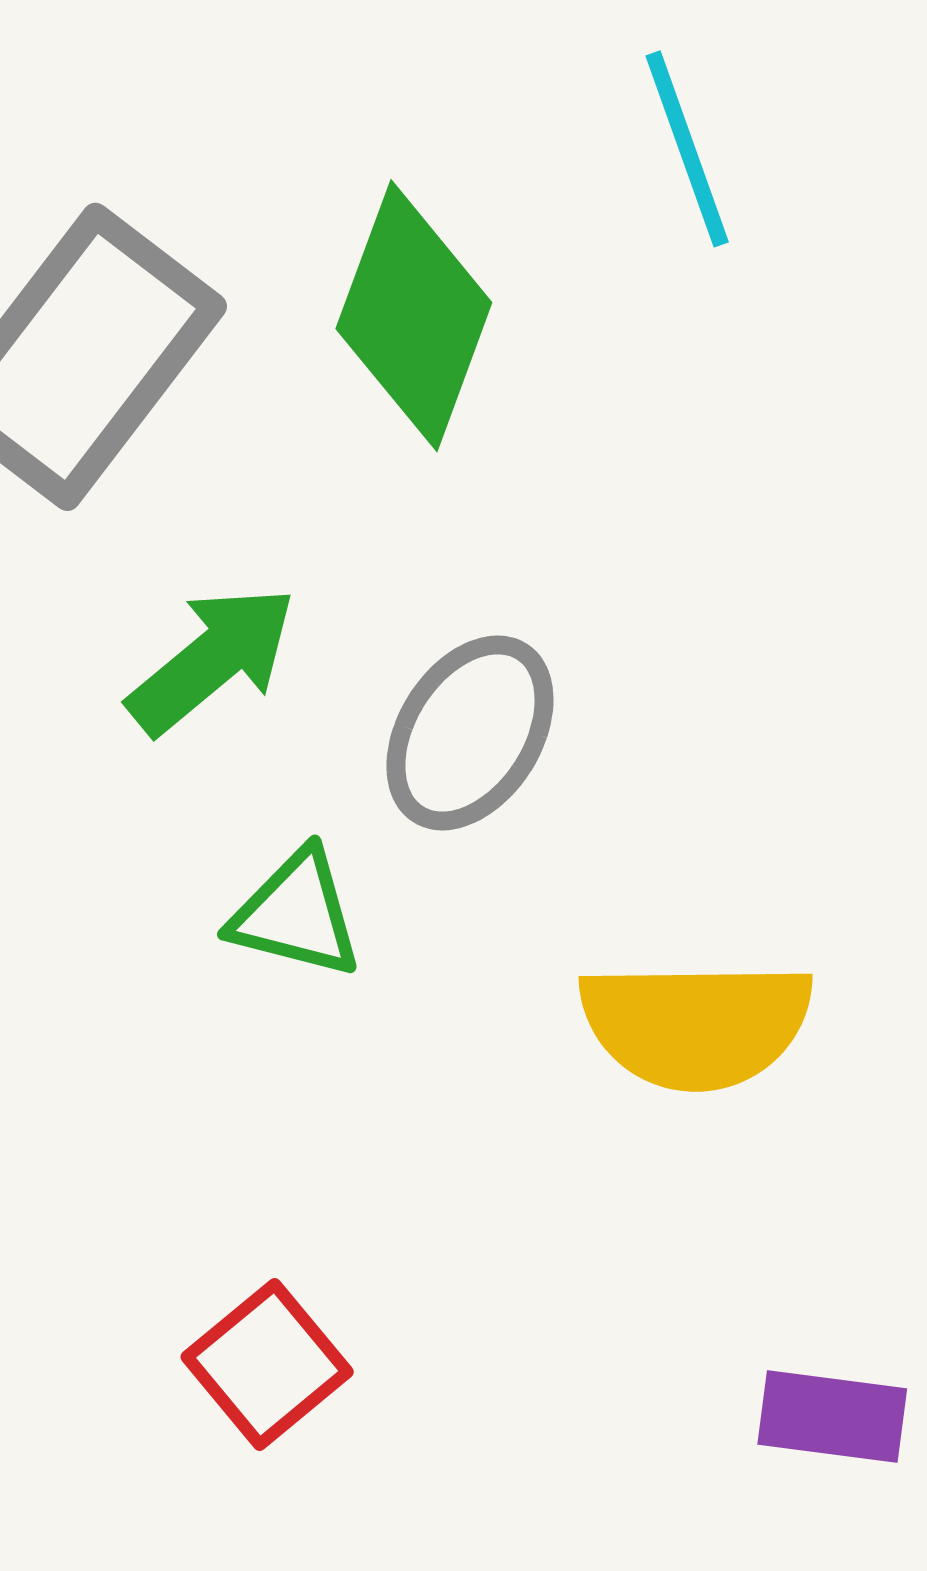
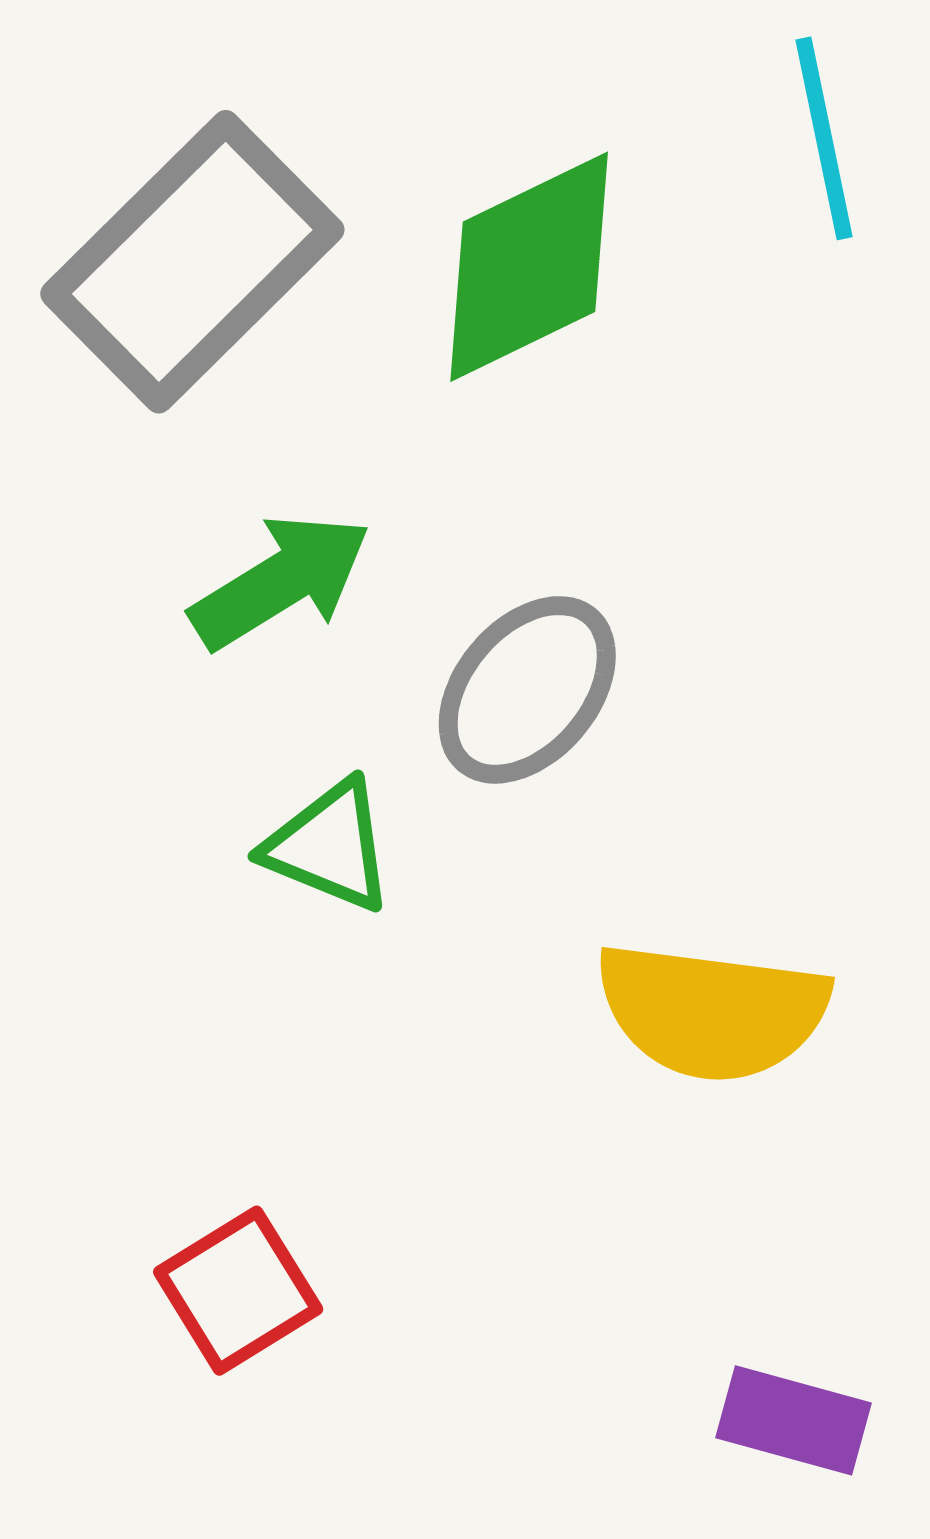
green diamond: (414, 316) -> (529, 267), turned 36

